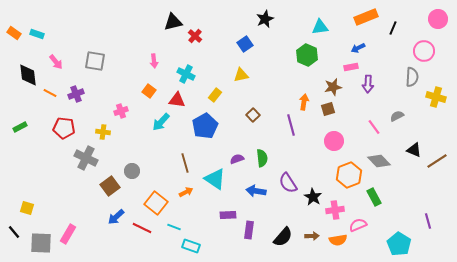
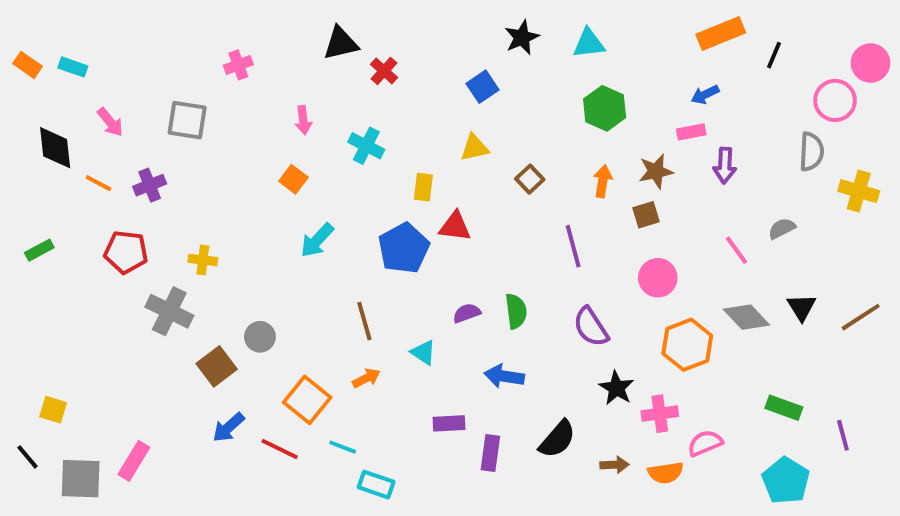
pink circle: (438, 19) -> (871, 63), moved
cyan triangle: (320, 27) -> (589, 43), moved
yellow rectangle: (215, 95) -> (423, 187), turned -32
red triangle: (177, 100) -> (455, 226), moved
orange arrow: (304, 102) -> (603, 181), moved
pink cross: (121, 111) -> (238, 65), moved
brown square: (253, 115) -> (530, 179), moved
black triangle: (414, 150) -> (802, 307), moved, turned 35
cyan triangle: (215, 179) -> (423, 353), size x0.6
purple semicircle: (288, 183) -> (591, 327), moved
green rectangle: (374, 197) -> (784, 408), moved, turned -42
black semicircle: (283, 237) -> (557, 439), moved

